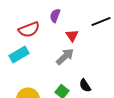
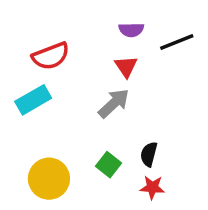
purple semicircle: (55, 16) -> (131, 30), moved, turned -112
black semicircle: (85, 86) -> (149, 154), turned 48

